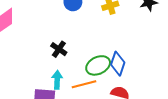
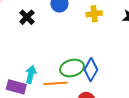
black cross: (59, 49) -> (27, 17), moved

